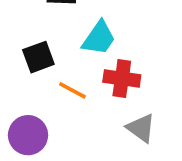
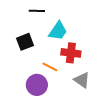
orange line: (72, 90) -> (50, 67), moved
purple circle: (28, 135) -> (37, 85), moved

